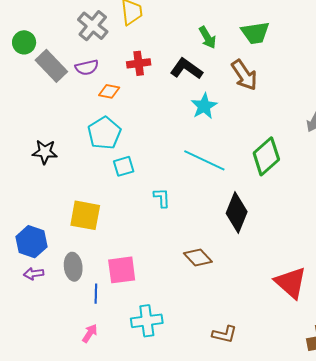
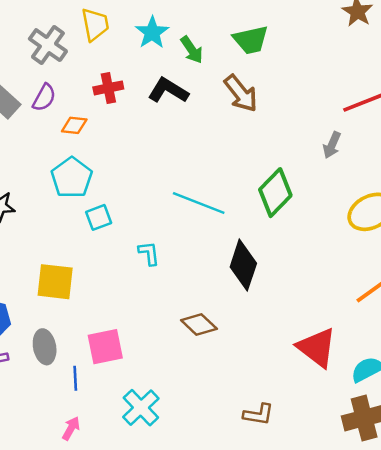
purple semicircle: (87, 67) -> (44, 98), turned -45
cyan star: (204, 106) -> (152, 32), moved
cyan cross: (147, 321) -> (141, 408), turned -32
brown L-shape: (224, 334) -> (258, 414), moved

